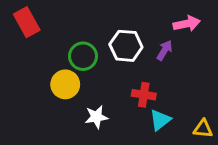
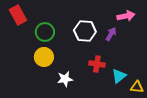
green circle: (83, 56) -> (45, 32), moved
cyan triangle: (160, 120) -> (119, 76), moved

